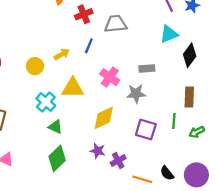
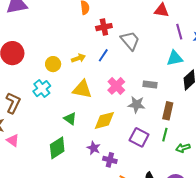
gray trapezoid: (116, 24) -> (130, 41), turned 45
brown rectangle: (189, 97) -> (168, 111), moved
cyan cross: (46, 102) -> (42, 89), moved
green triangle: (55, 127) -> (70, 119), moved
purple cross: (118, 161) -> (110, 160), turned 32

